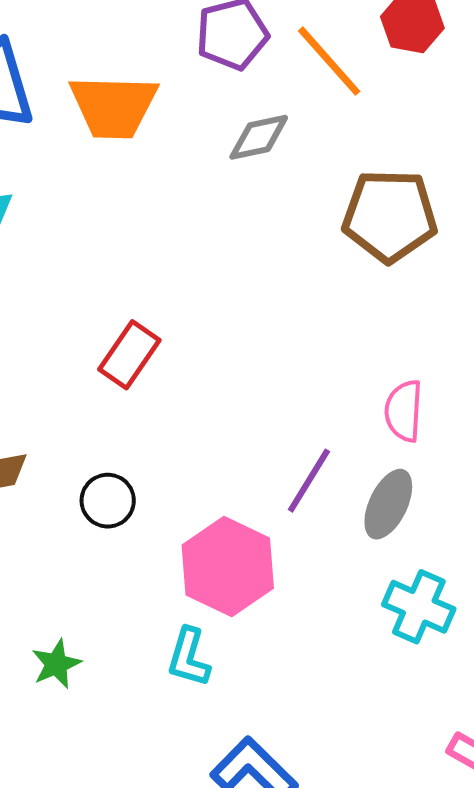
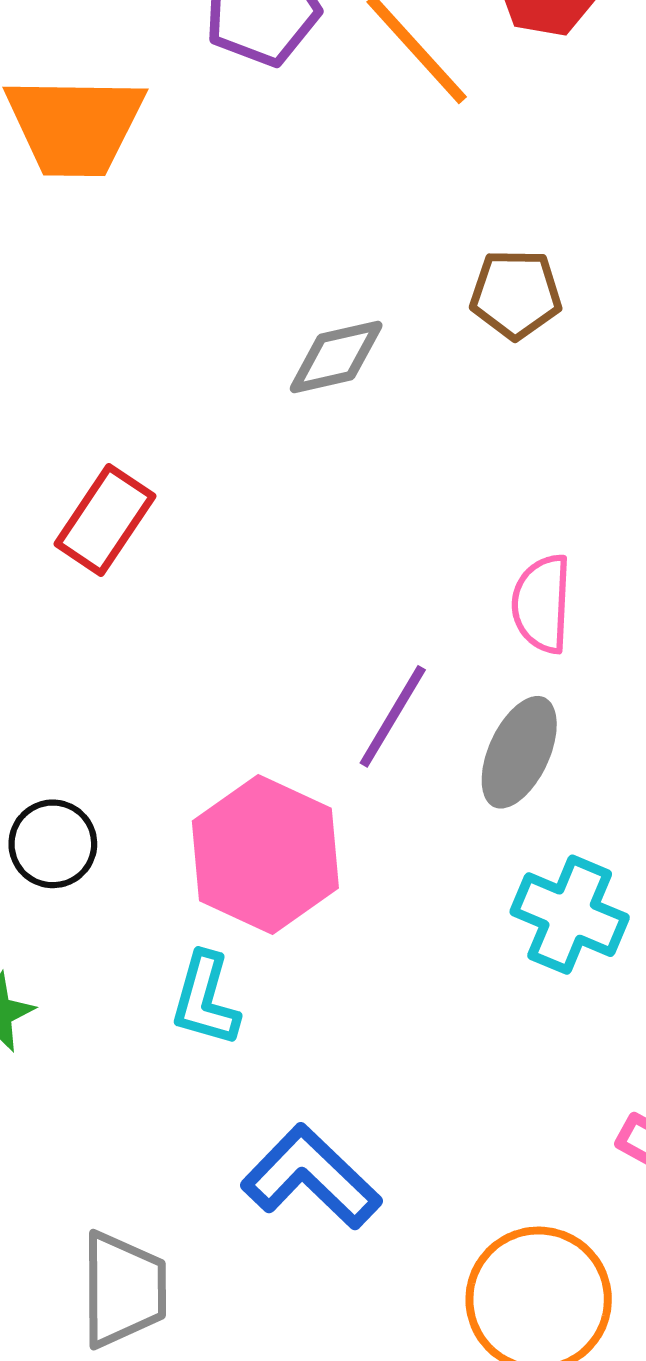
gray diamond: (259, 137) -> (336, 357), moved
brown pentagon: (390, 216) -> (516, 294), size x0.6
black circle: (108, 501) -> (53, 844), moved

